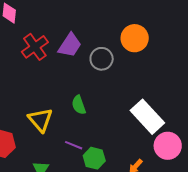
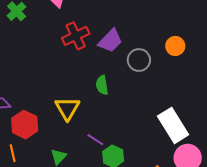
orange circle: (135, 38) -> (175, 46), size x0.7
green semicircle: (79, 105) -> (102, 85), moved

